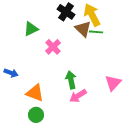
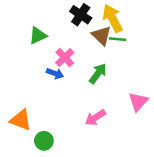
blue arrow: (11, 73) -> (55, 73), moved
green arrow: (71, 80) -> (98, 73), moved, turned 48
orange triangle: (35, 93) -> (21, 120), moved

